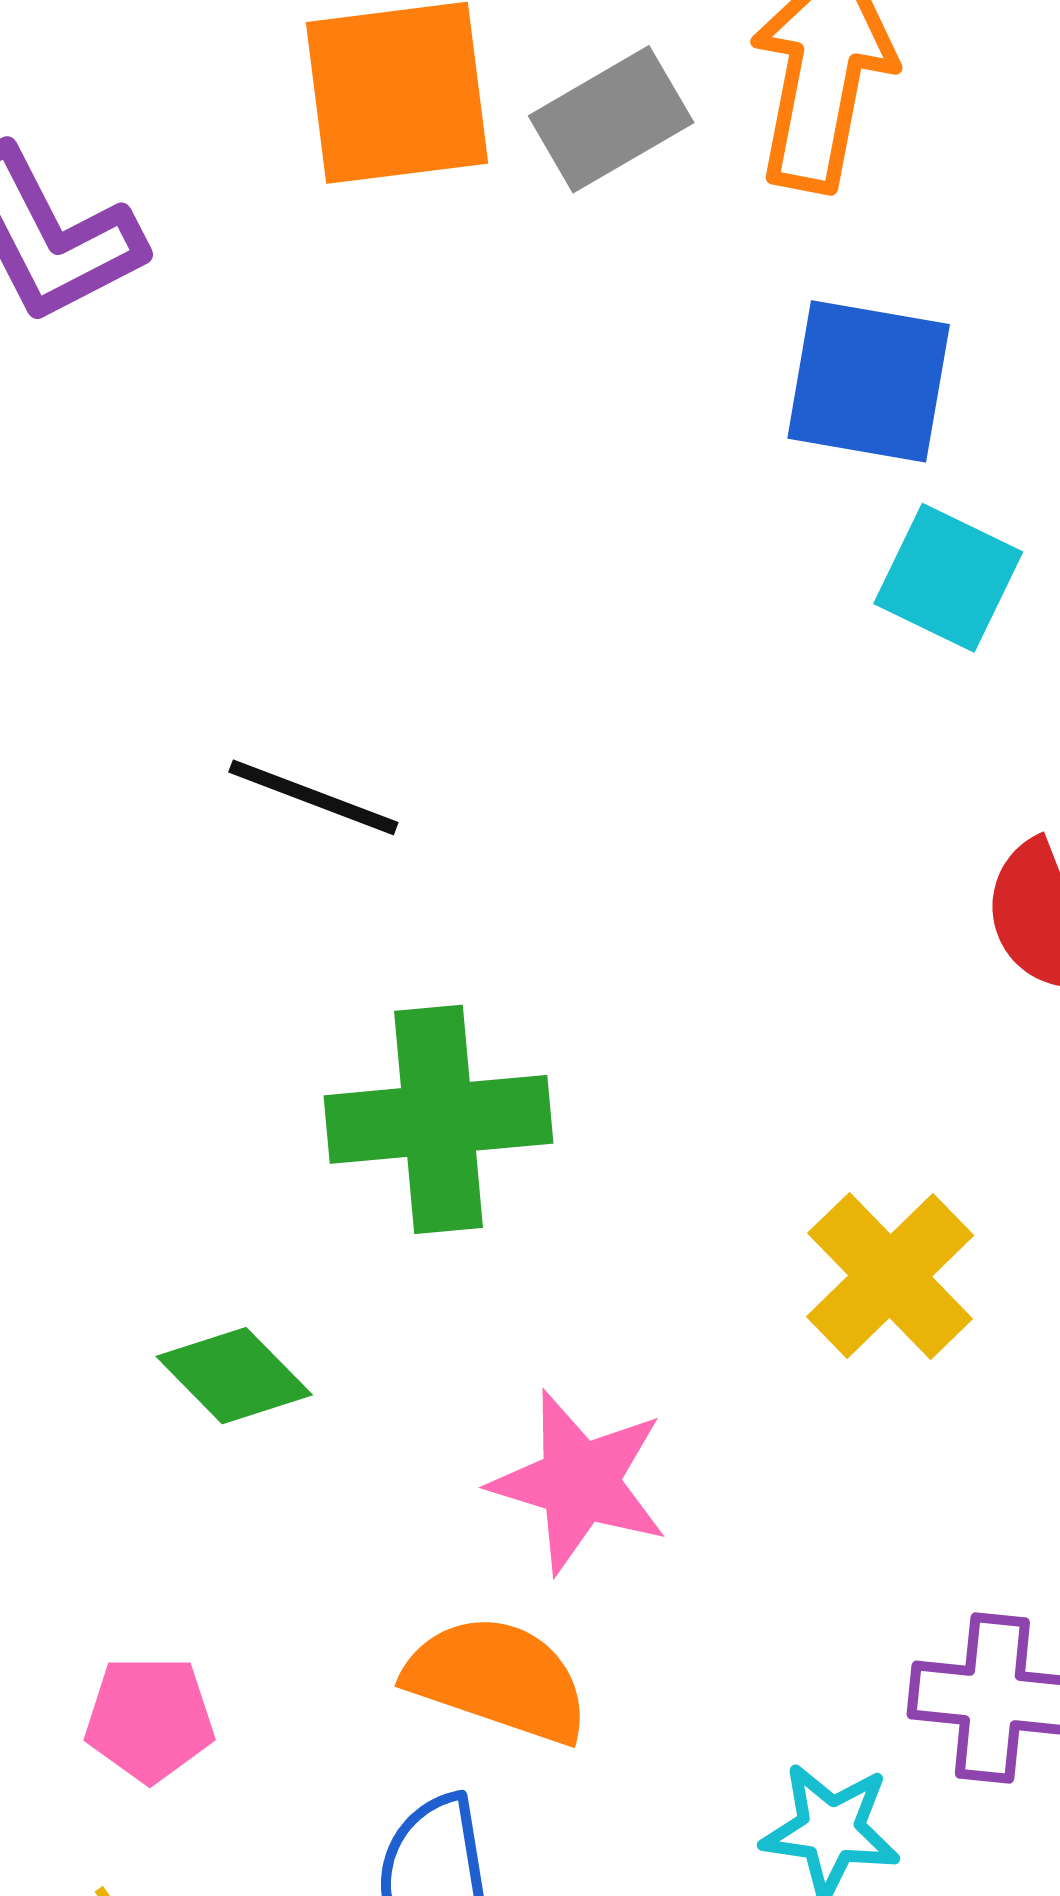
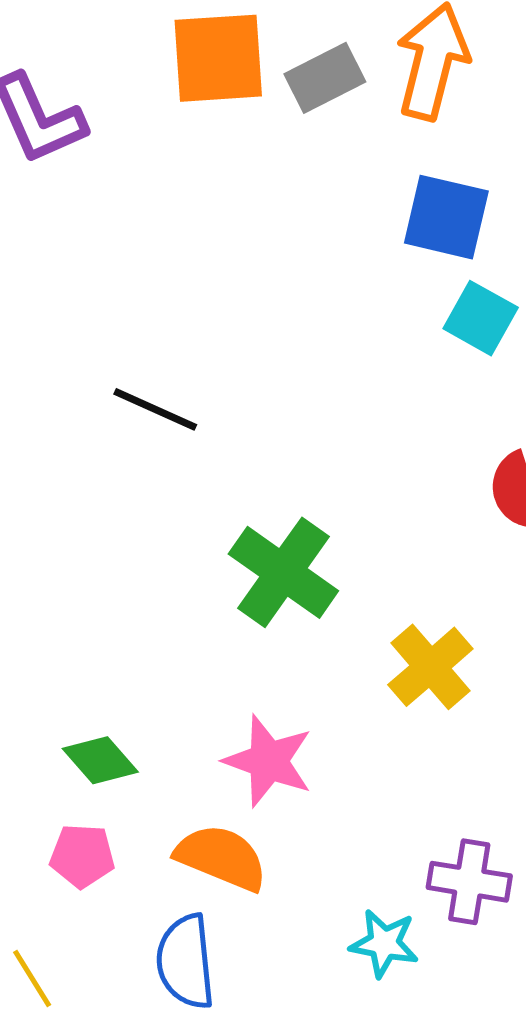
green cross: (439, 1119) -> (283, 572), moved, turned 37
green diamond: (234, 1376) -> (100, 760), moved
pink pentagon: (150, 1719) -> (82, 856), moved

